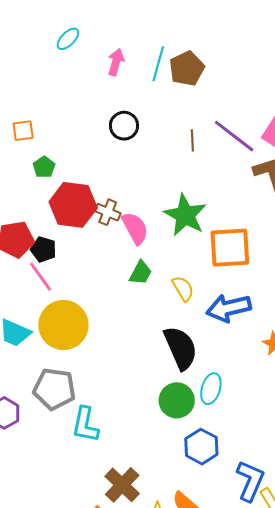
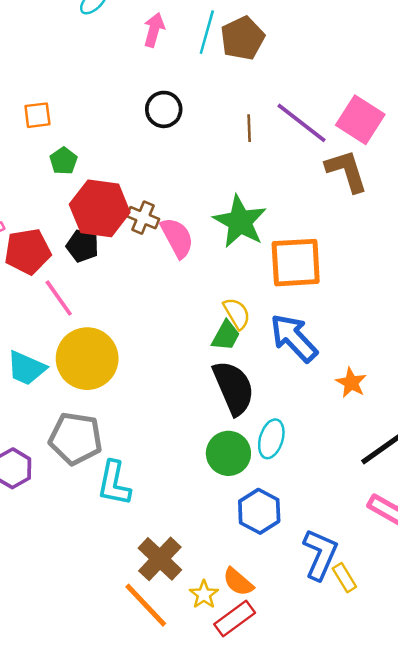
black pentagon: (43, 249) -> (82, 246), moved
green trapezoid: (141, 273) -> (226, 336), moved
blue arrow: (229, 308) -> (294, 338), turned 60

